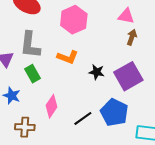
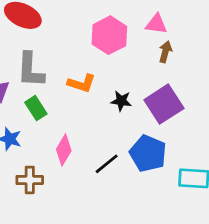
pink hexagon: (74, 20) -> (109, 35), moved

